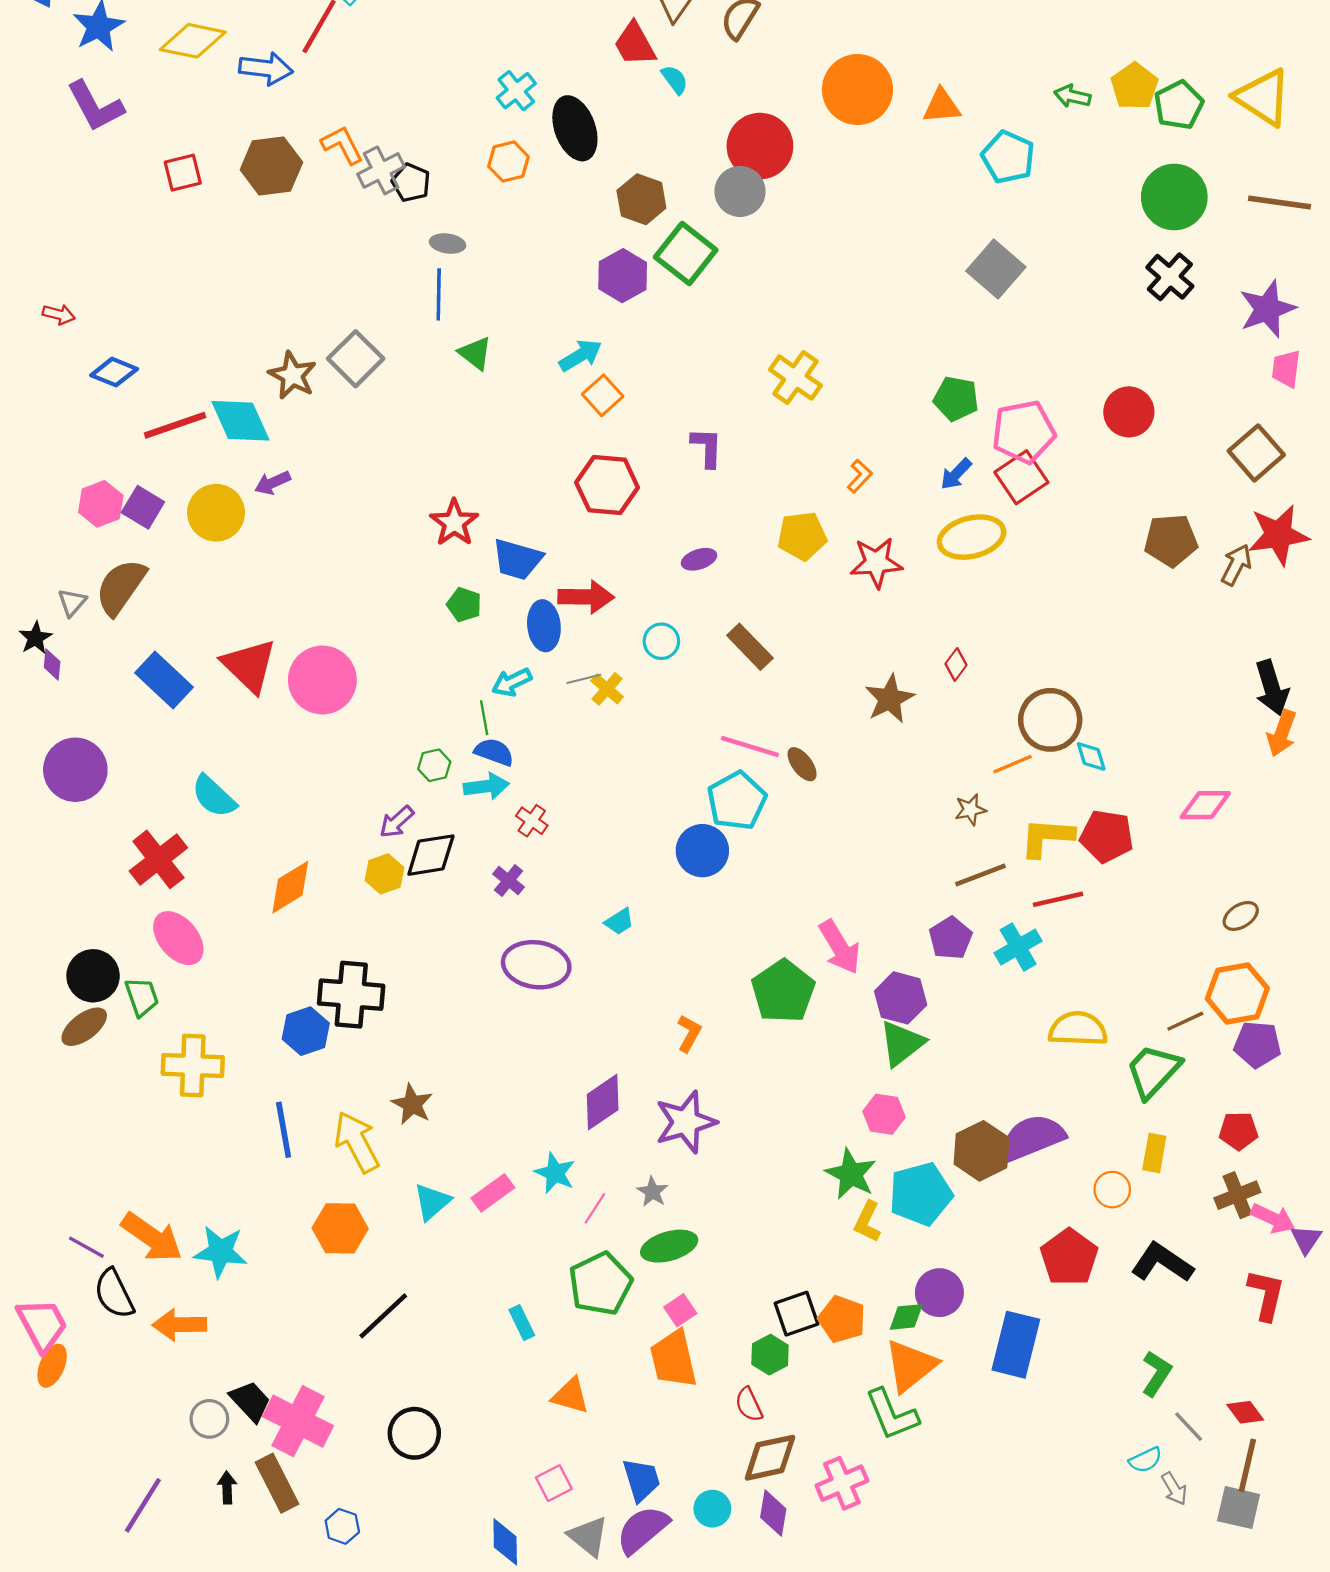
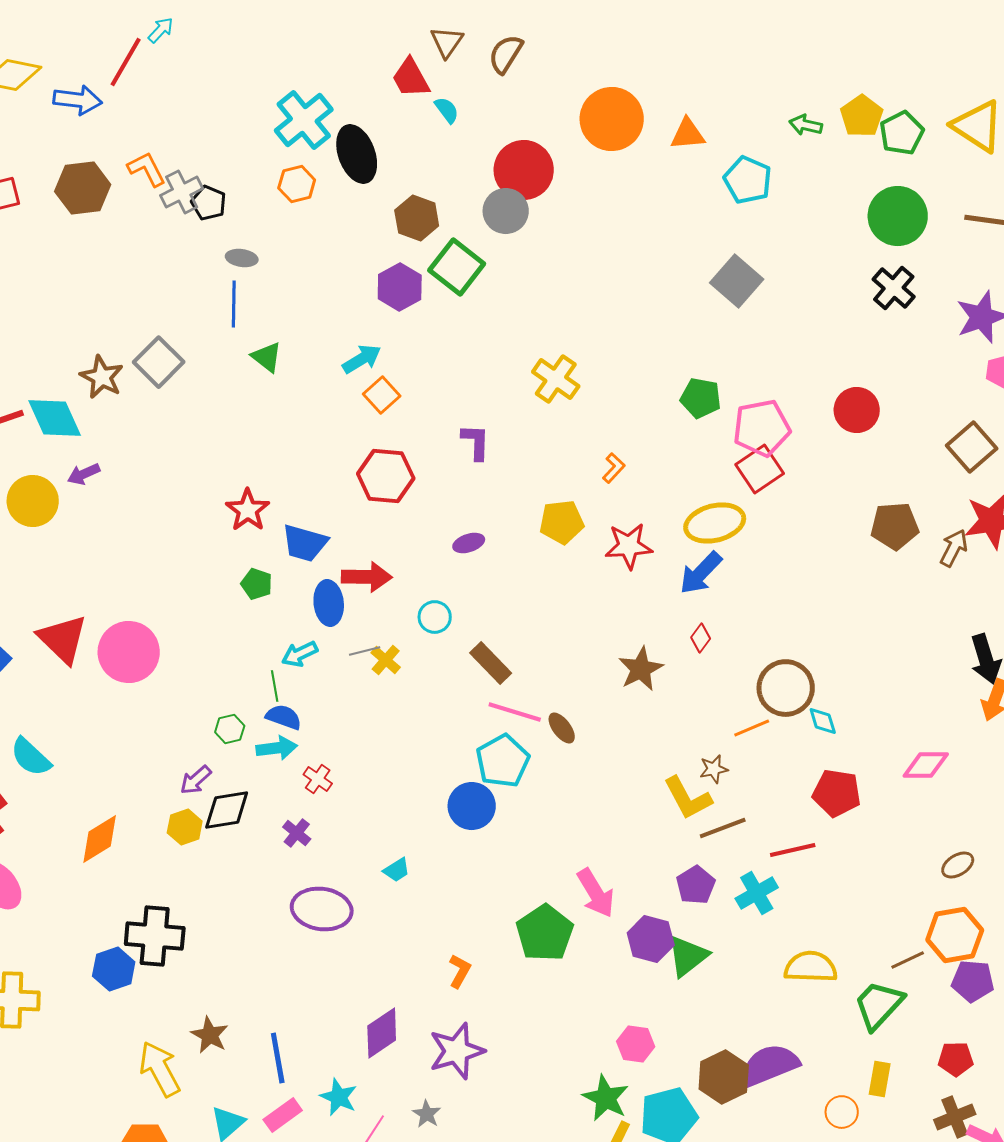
cyan cross: (516, 91) -> (304, 120), size x1.6
blue arrow: (956, 474) -> (701, 573), moved, size x1.5
brown rectangle: (750, 647) -> (491, 663), moved
yellow L-shape: (1047, 837) -> (688, 798), moved, turned -122
green triangle: (902, 1043) -> (688, 956), moved
blue line: (284, 1130) -> (278, 1058), moved

